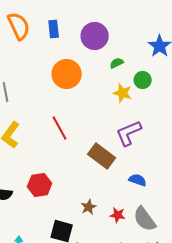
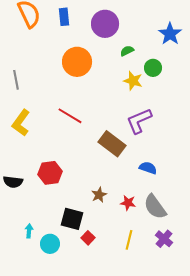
red line: (60, 128) -> (70, 116), turned -30

